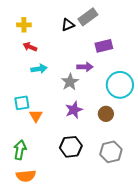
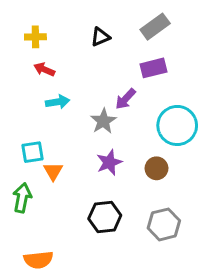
gray rectangle: (88, 17) -> (155, 27), moved
purple arrow: (85, 67) -> (125, 99), turned 133
green arrow: (20, 150) -> (22, 198), moved

